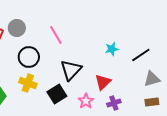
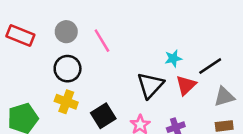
gray circle: (17, 28) -> (66, 32), moved
black triangle: (71, 70) -> (150, 85), moved
red triangle: (103, 82) -> (186, 85), moved

